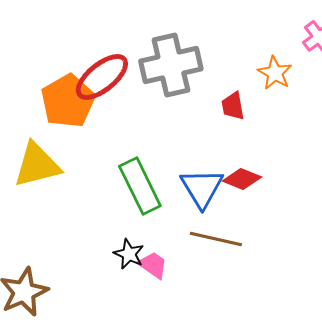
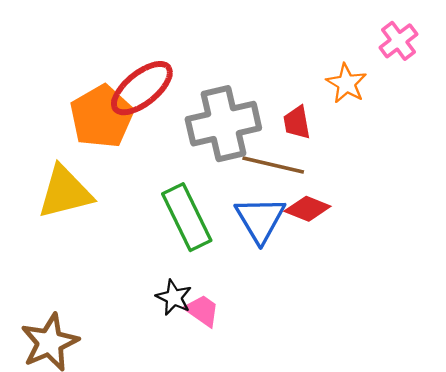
gray cross: (171, 65) -> (223, 124), moved
brown line: (216, 239) -> (273, 165), moved

